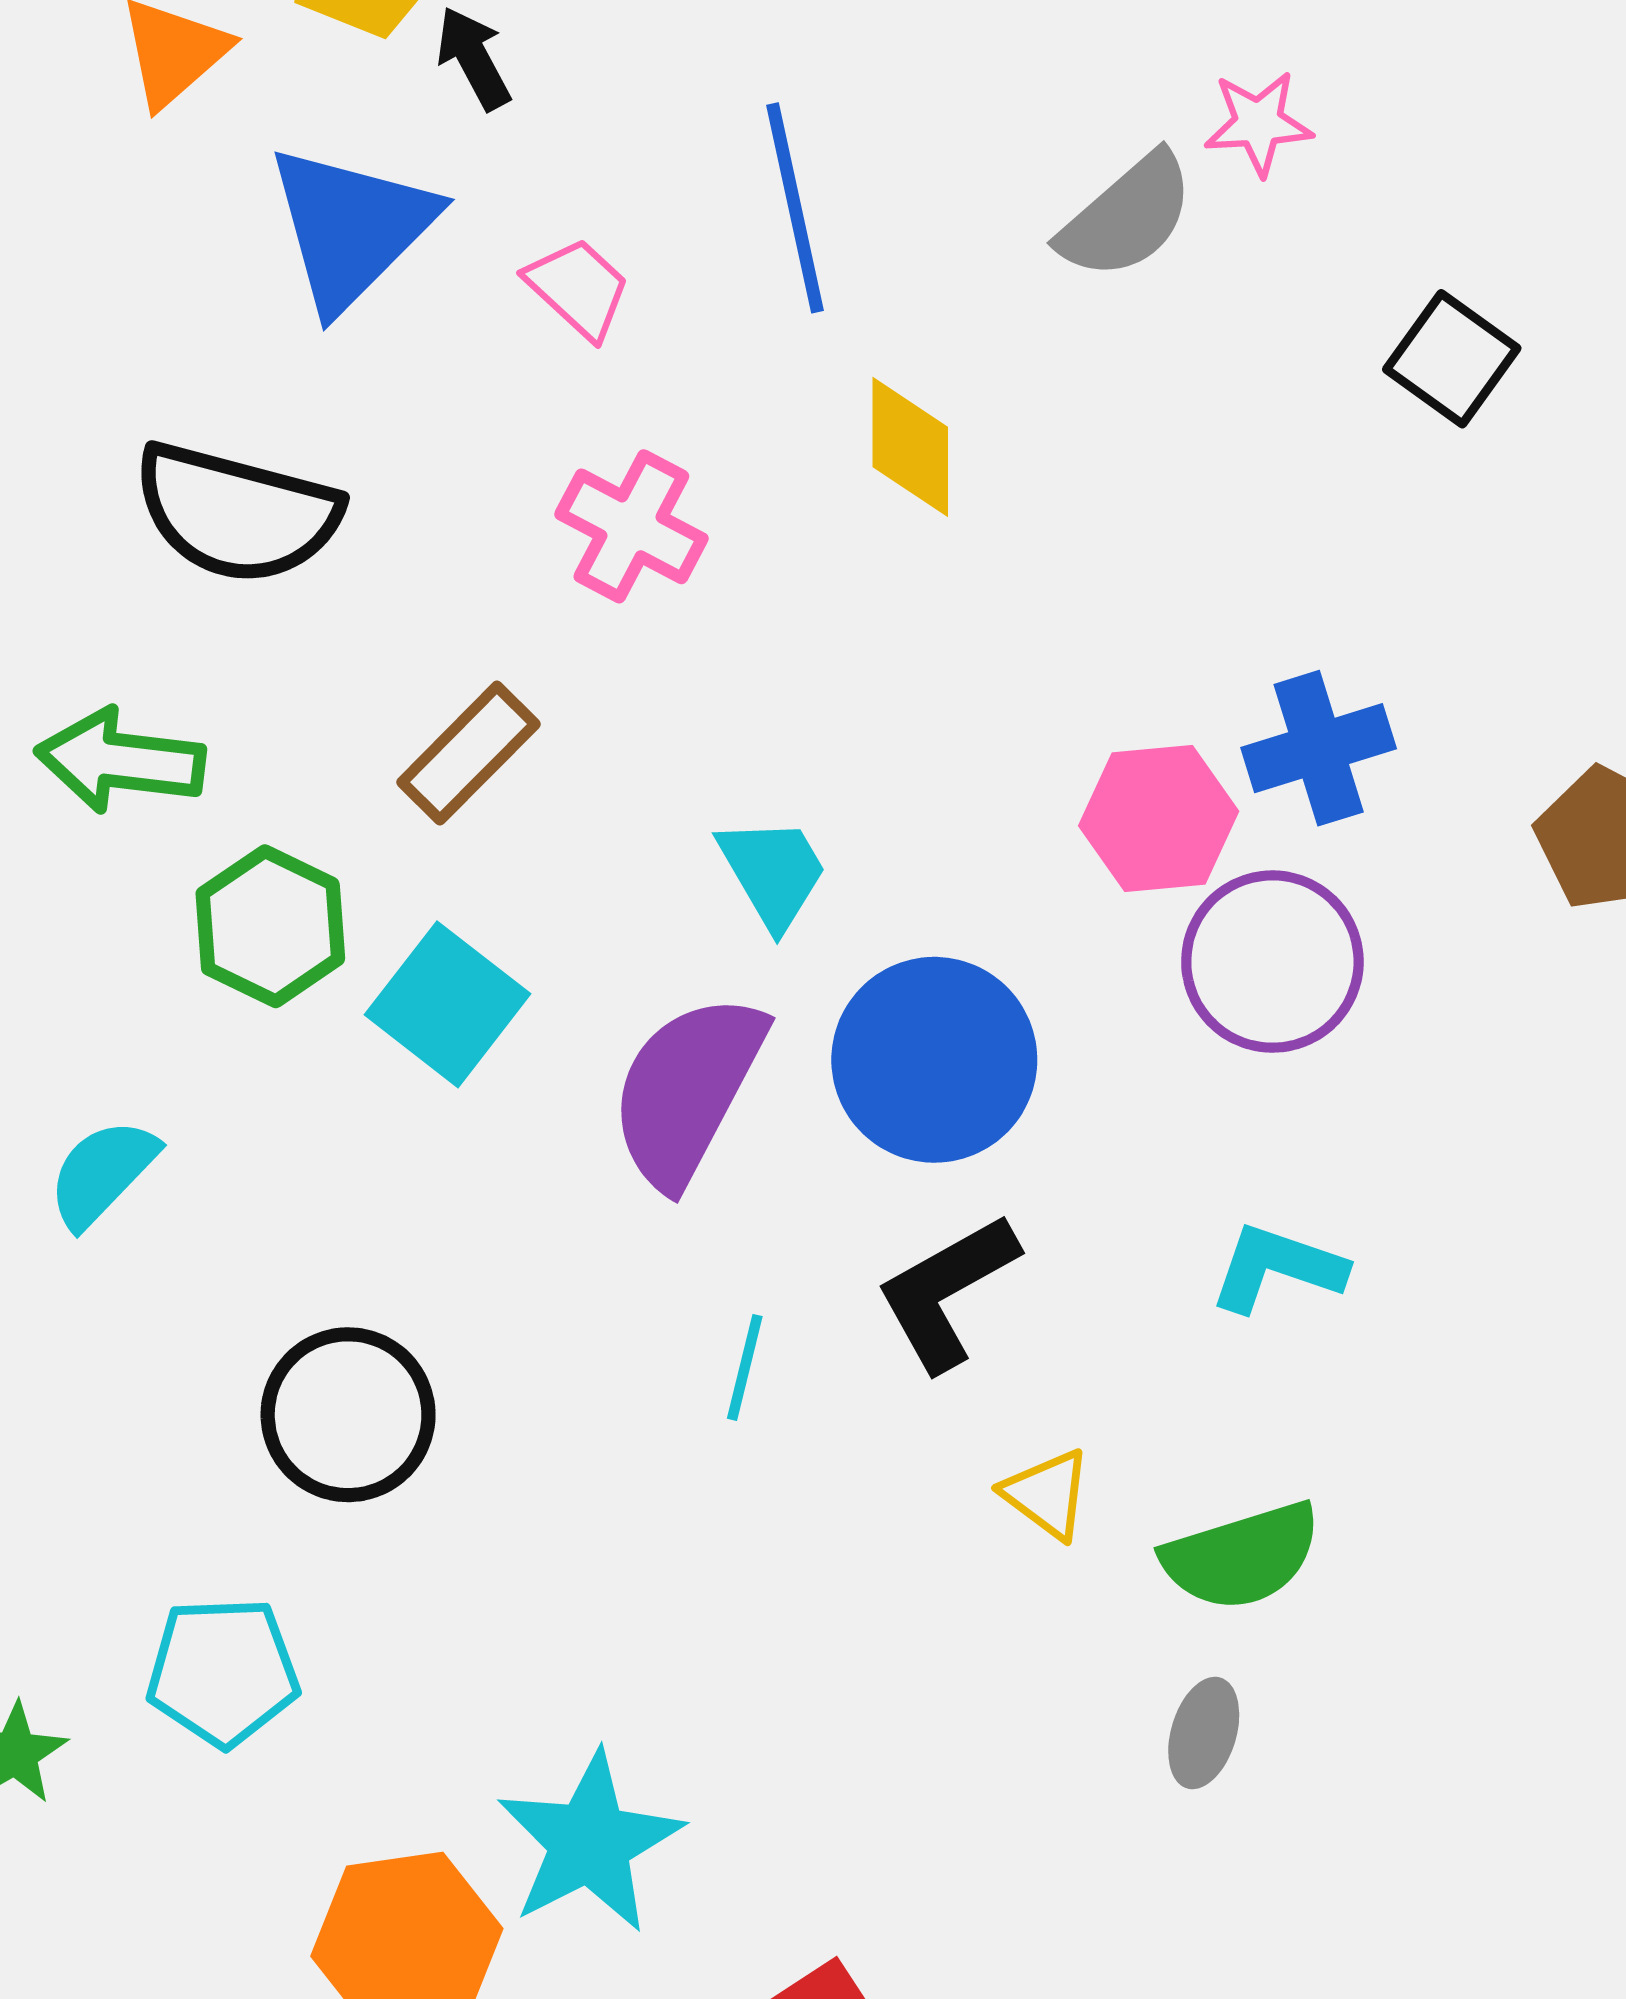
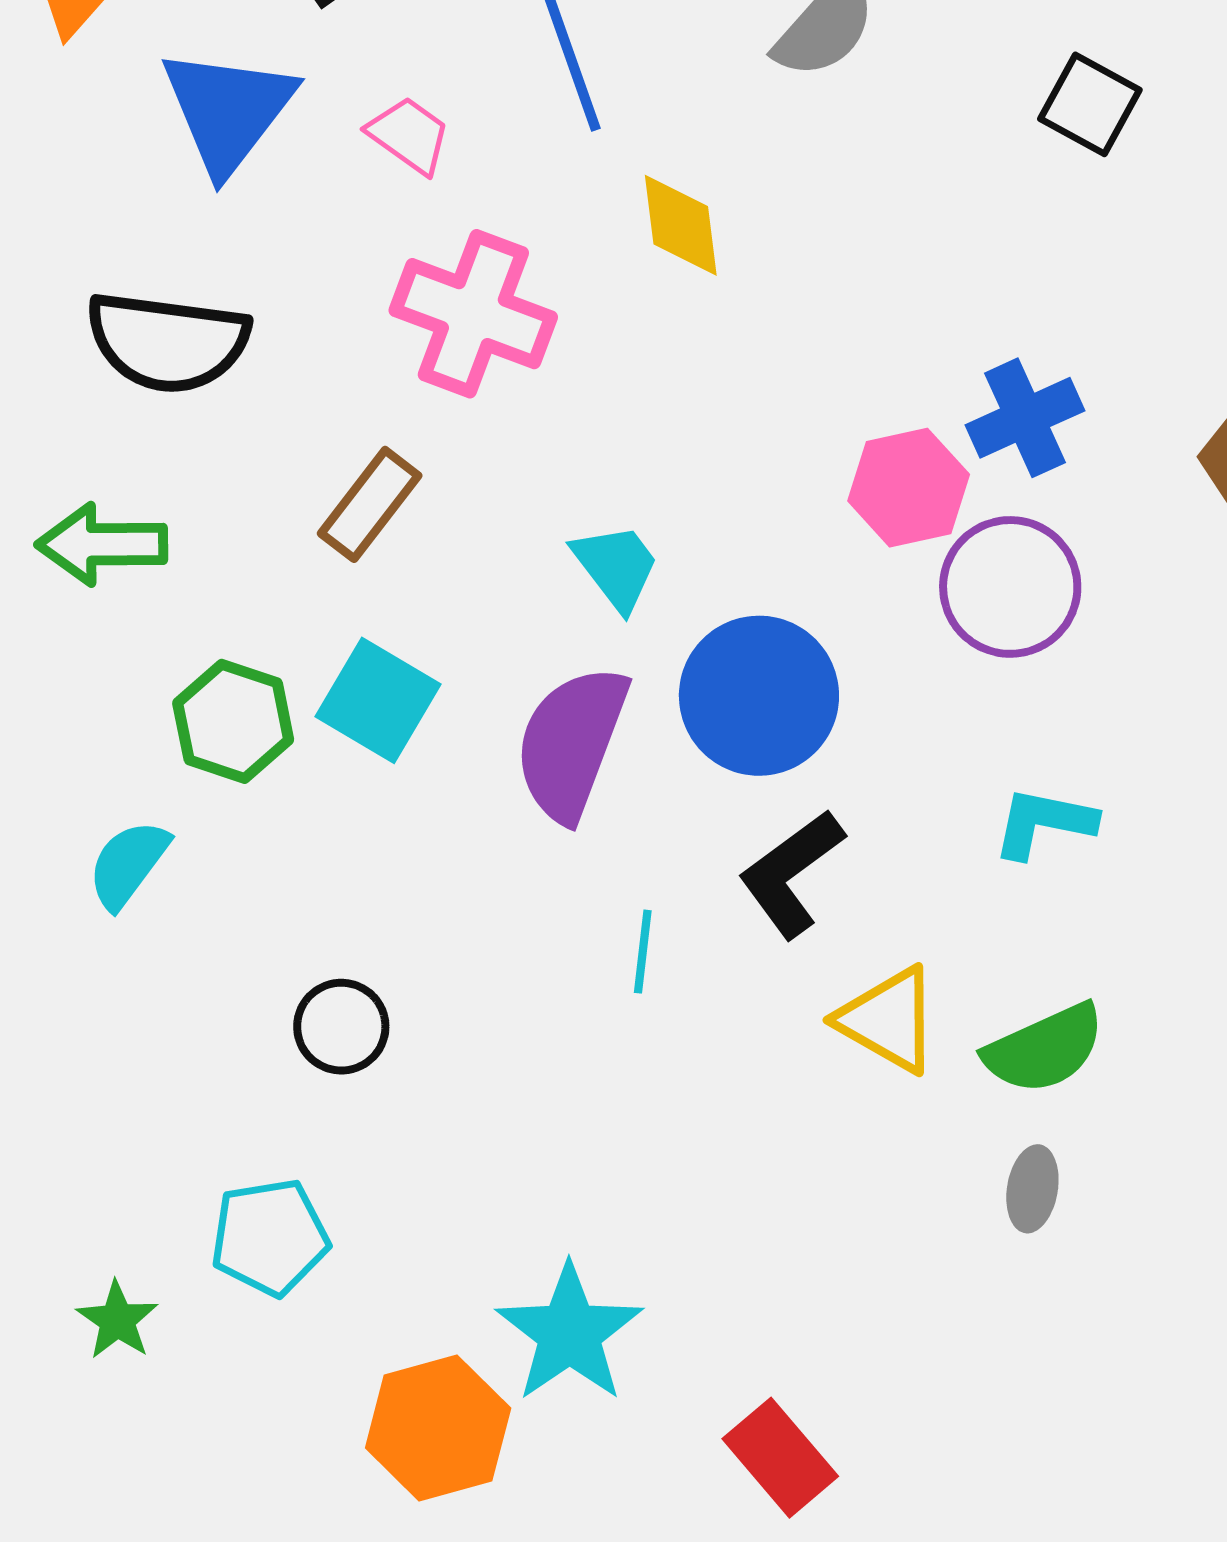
pink cross: (631, 526) -> (473, 314), size x1.4
green hexagon: (270, 926) -> (233, 721), moved
black circle: (348, 1415) -> (341, 1027), size x0.7
yellow triangle: (1047, 1494) -> (888, 1020), size x1.5

